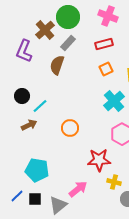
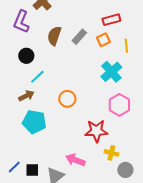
gray rectangle: (68, 43) -> (79, 37), moved
red rectangle: (104, 44) -> (111, 20), moved
black circle: (22, 96) -> (26, 56), moved
cyan pentagon: (37, 170) -> (34, 122), moved
pink arrow: (78, 189) -> (75, 160), turned -120

